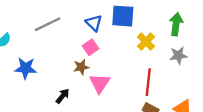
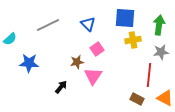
blue square: (123, 16) -> (125, 18), moved
yellow cross: (146, 42) -> (133, 40), turned 35
pink square: (90, 47) -> (97, 49), moved
red line: (148, 82) -> (149, 75), moved

